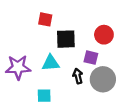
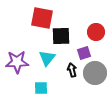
red square: (45, 19) -> (42, 18), size x1.6
purple square: (91, 58) -> (84, 53), turned -32
cyan triangle: (51, 63) -> (47, 58), turned -48

